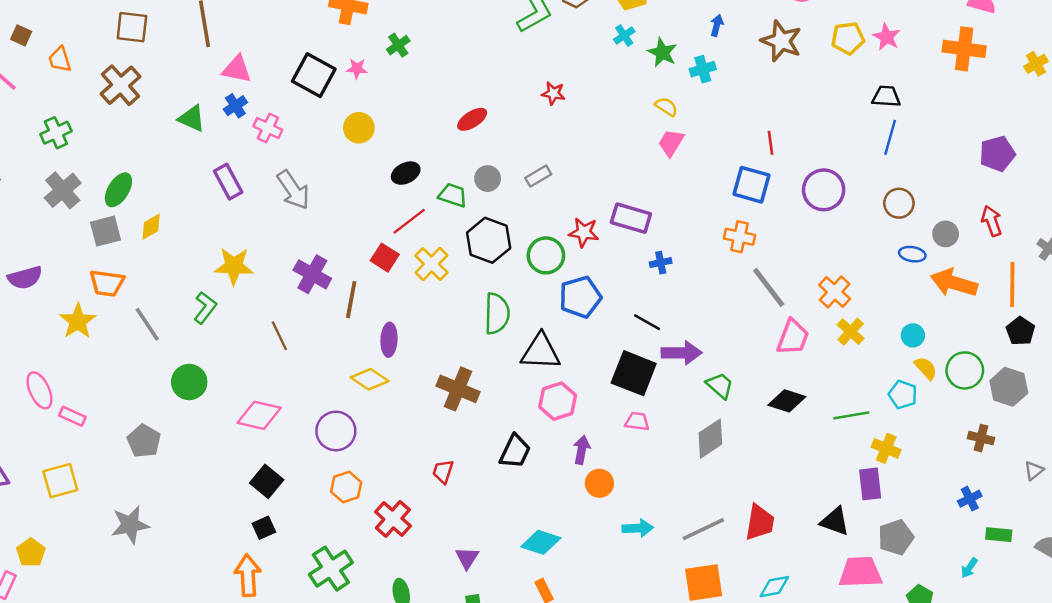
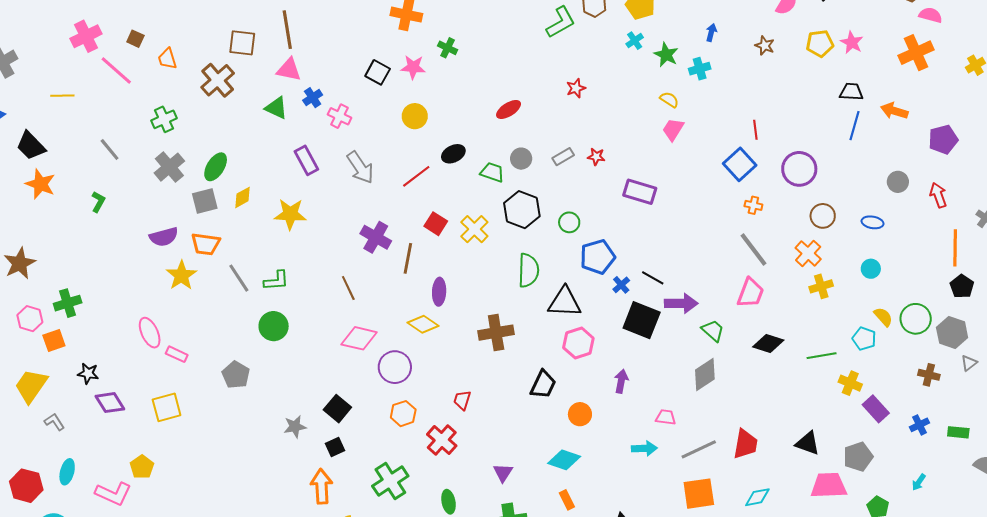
brown square: (132, 27) -> (242, 43), moved
brown star: (781, 41) -> (765, 46), size x0.6
green cross: (398, 45) -> (448, 48), turned -30
orange cross: (964, 49) -> (916, 53), turned -32
pink triangle: (237, 69) -> (289, 70), moved
pink star: (357, 69) -> (413, 67), size x1.4
black square: (314, 75) -> (378, 72), size x0.7
red star: (553, 93) -> (576, 88), turned -30
blue square: (751, 185) -> (740, 164), turned 32
brown circle: (899, 203) -> (823, 216), moved
red line: (409, 221) -> (416, 176), moved
red star: (584, 232) -> (596, 157), moved, size x0.7
gray circle: (946, 234) -> (898, 182), moved
orange cross: (740, 237) -> (753, 205), moved, size x0.7
green circle: (546, 255) -> (569, 222), size x0.7
blue cross: (661, 263) -> (621, 285), moved, turned -30
yellow star: (234, 266) -> (290, 214), moved
purple semicircle: (25, 278) -> (164, 237), moved
orange arrow: (954, 283) -> (894, 111), moved, size x0.7
green L-shape: (205, 308) -> (276, 281), moved, turned 48
yellow cross: (851, 332) -> (821, 286), turned 30
cyan circle: (913, 335) -> (871, 269), moved
pink trapezoid: (793, 337) -> (751, 293), moved
brown cross: (458, 389) -> (496, 333), turned -32
pink diamond: (259, 415) -> (359, 338), moved
pink trapezoid: (637, 421) -> (666, 417), moved
purple arrow: (582, 450) -> (621, 381), moved
gray triangle: (1034, 471) -> (969, 363), moved
red trapezoid: (443, 472) -> (462, 400), moved
orange circle: (599, 483) -> (580, 414), moved
purple rectangle: (870, 484) -> (876, 409), moved, turned -36
gray star: (130, 525) -> (295, 427), moved, size x0.7
green rectangle: (999, 535) -> (958, 432), moved

